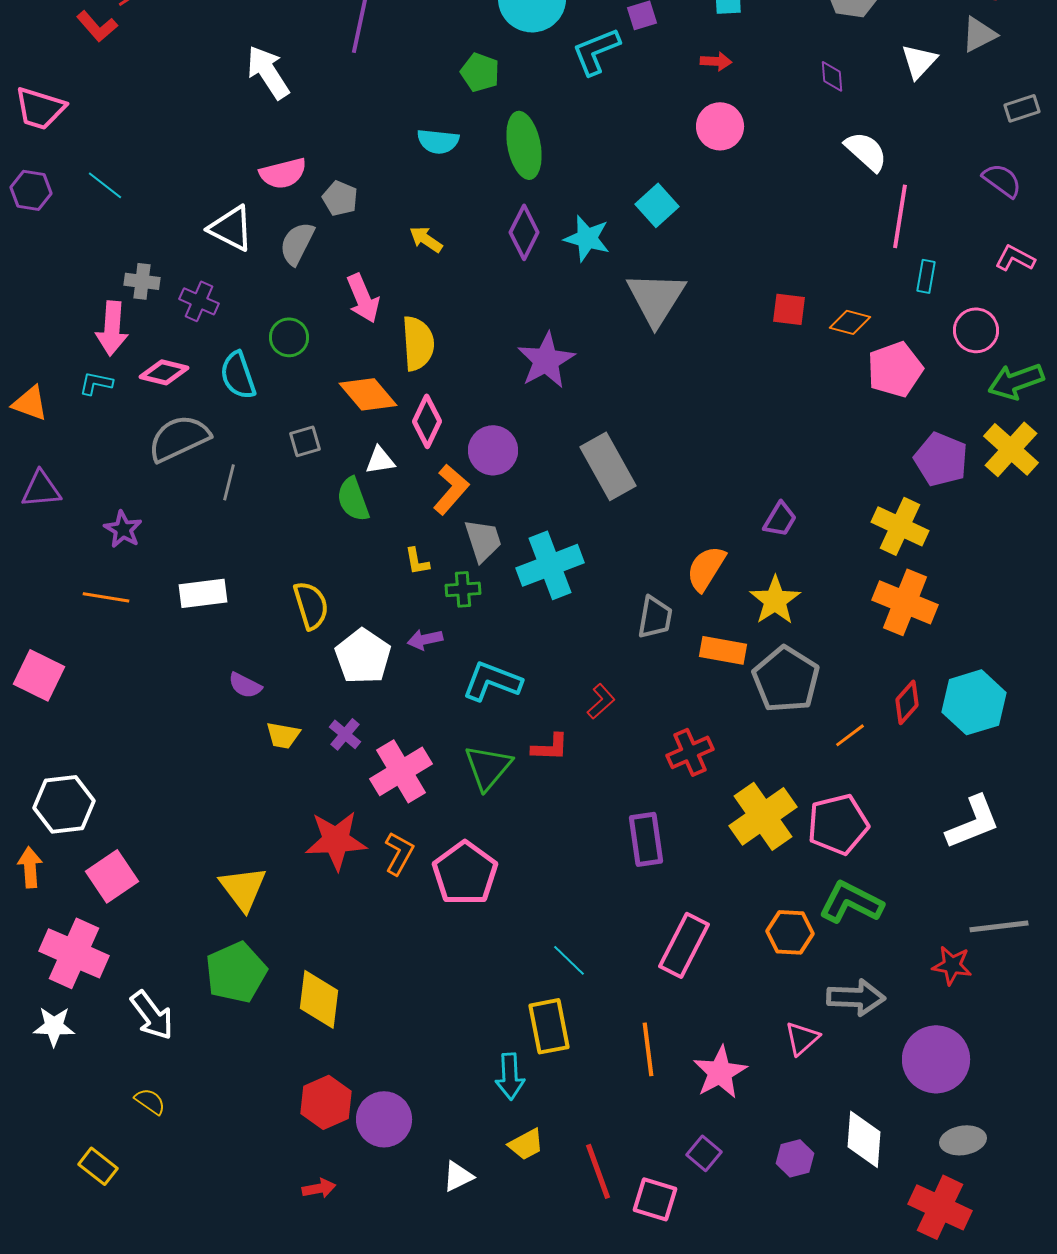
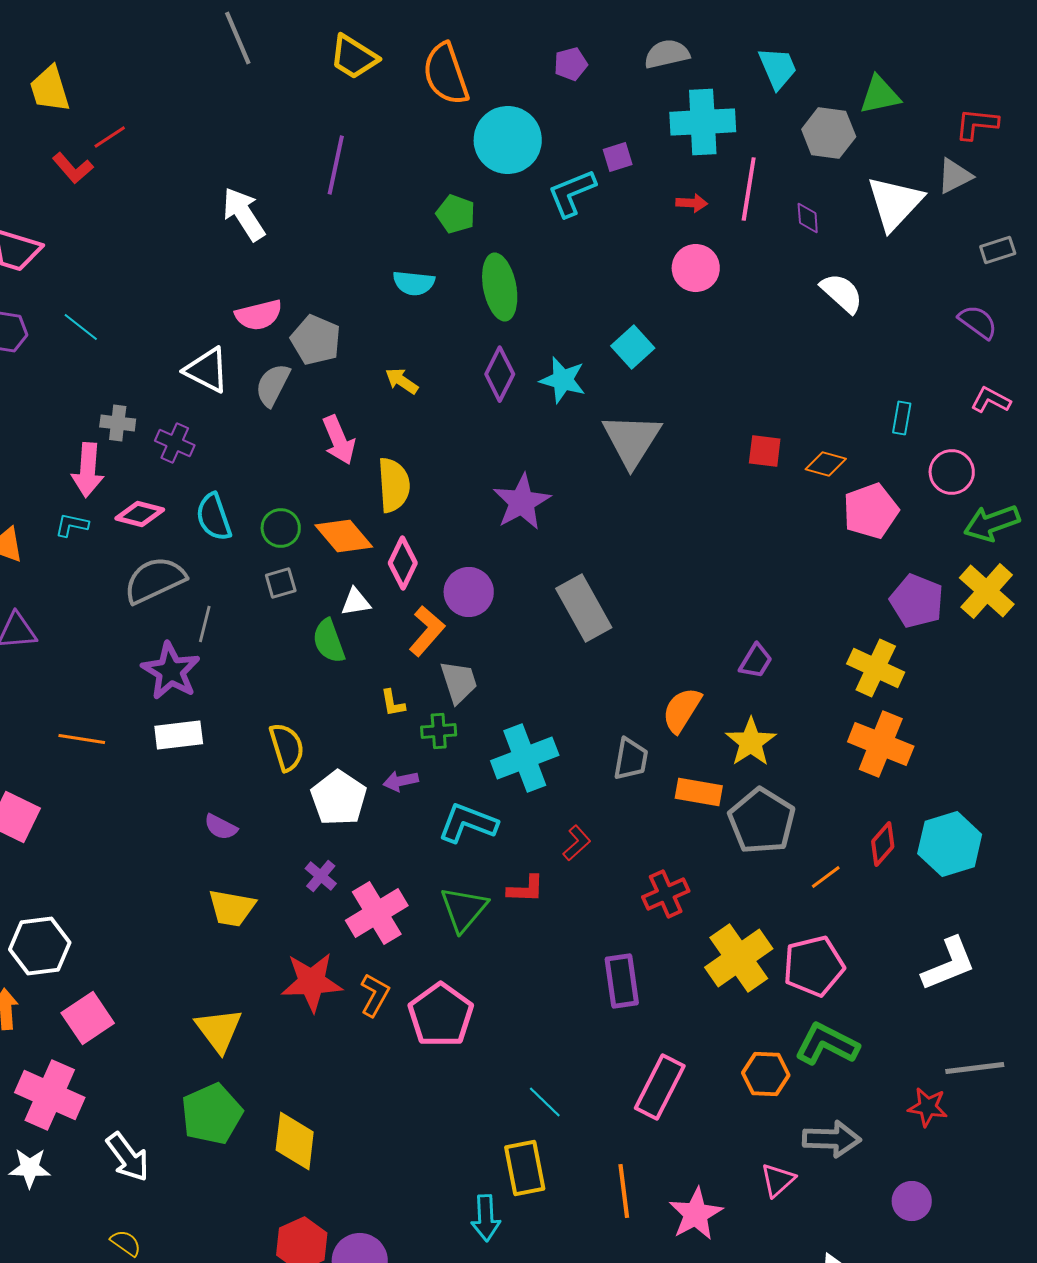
white triangle: (919, 61) -> (895, 203), size x1.6
gray pentagon: (340, 198) -> (316, 340), size x1.4
pink line: (900, 216) -> (749, 189), moved
green circle: (289, 337) -> (281, 528), moved
purple star: (123, 529) -> (171, 671), moved, size x1.5
cyan cross: (550, 565) -> (525, 758), moved
yellow trapezoid: (283, 735) -> (232, 908), moved, size x1.4
purple circle: (936, 1059) -> (912, 1201), size x0.6

